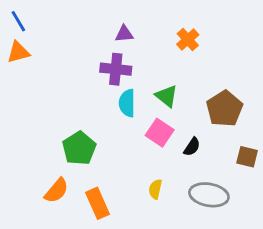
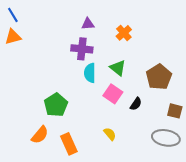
orange cross: (188, 40) -> (124, 33), moved
yellow semicircle: (155, 189) -> (110, 134), turned 128
gray ellipse: (209, 195) -> (166, 138), moved

